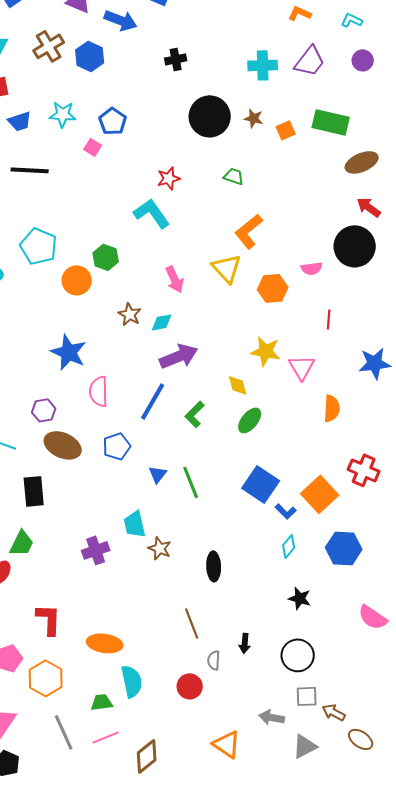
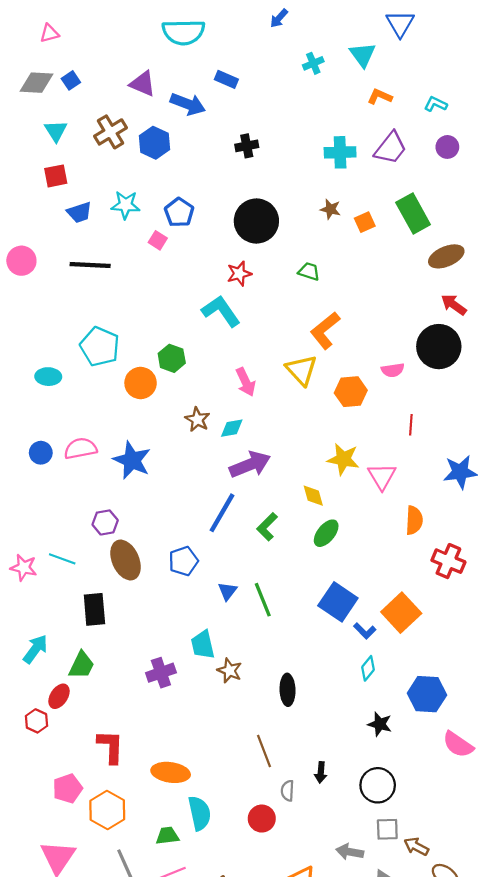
black circle: (210, 116) -> (256, 221), moved
green rectangle: (331, 122) -> (413, 213), turned 48
pink semicircle: (99, 391) -> (80, 448), moved, turned 80
brown ellipse: (63, 445) -> (126, 560), turned 42
red cross: (364, 470) -> (448, 561), moved
blue hexagon: (344, 548) -> (427, 694), moved

